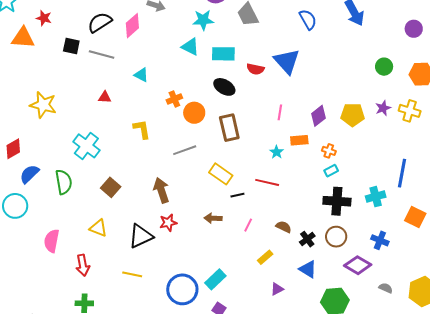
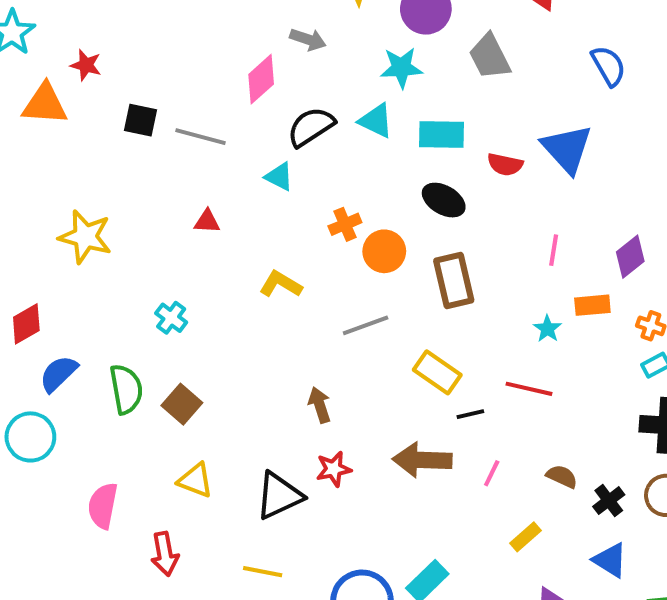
black semicircle: (100, 22) -> (311, 127), moved
yellow L-shape: (142, 129) -> (281, 284), turned -50
cyan cross: (86, 146) -> (171, 318), size x0.6
brown square: (111, 187) -> (182, 404), moved
brown arrow: (161, 190) -> (320, 405), size x0.7
brown arrow: (213, 218) -> (422, 460), size x1.6

